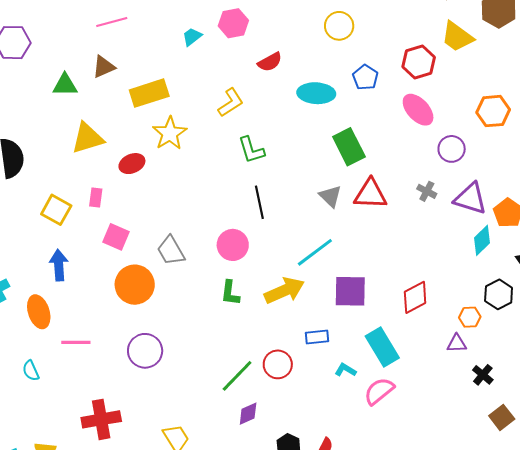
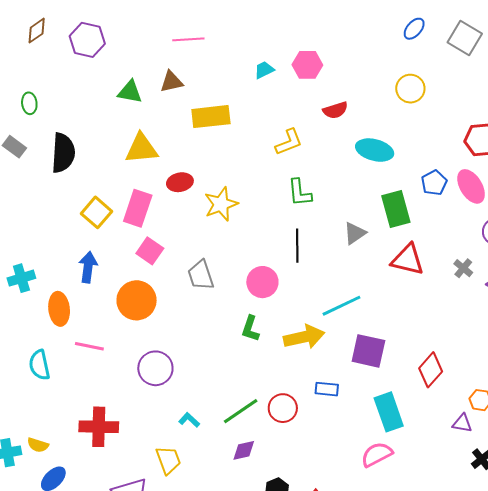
blue pentagon: (365, 77) -> (434, 183), moved
yellow star: (170, 133) -> (221, 204), moved
gray triangle: (330, 196) -> (355, 233), moved, turned 30
pink rectangle: (96, 198) -> (138, 208), size x1.8
orange circle: (135, 285) -> (137, 300), moved
red diamond: (415, 297) -> (431, 370), turned -32
cyan L-shape: (345, 370) -> (189, 420), moved
cyan semicircle: (31, 371) -> (39, 365), size x1.4

